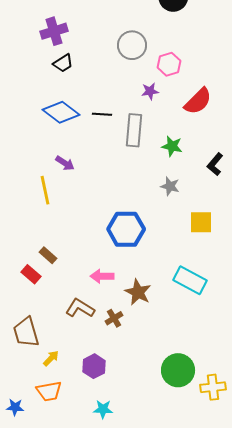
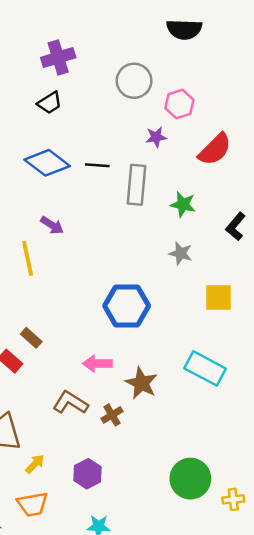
purple cross: (54, 31) -> (58, 58), moved
yellow cross: (213, 387) -> (233, 499), size x0.7

